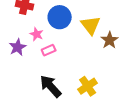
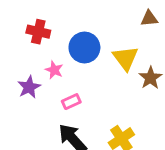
pink rectangle: (49, 50) -> (71, 102), moved

